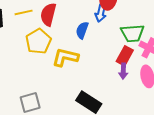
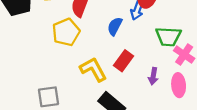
red rectangle: (125, 56) -> (123, 61), moved
yellow L-shape: (65, 57) -> (93, 69), moved, turned 40

